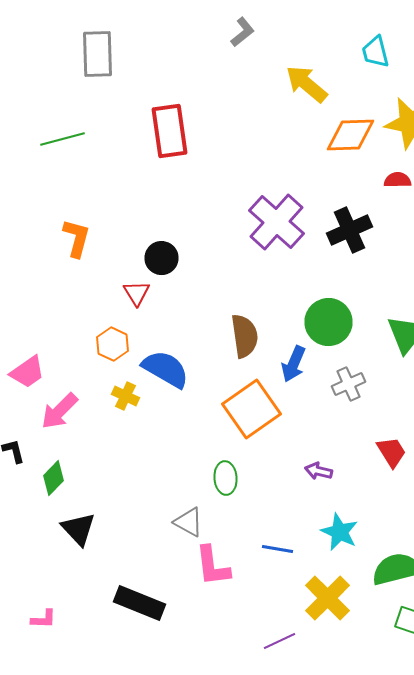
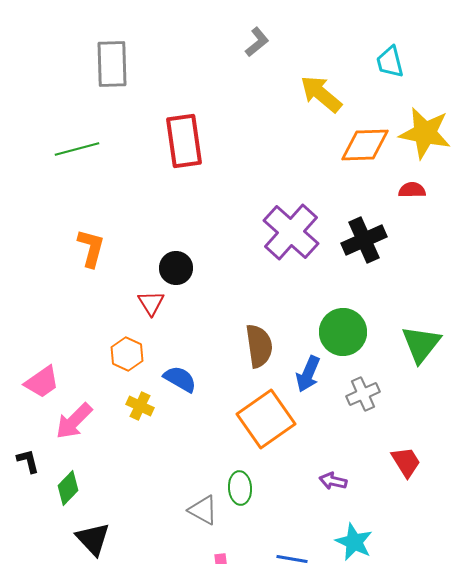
blue semicircle: (166, 369) -> (180, 379), size x0.7
gray triangle: (188, 522) -> (203, 510), moved

